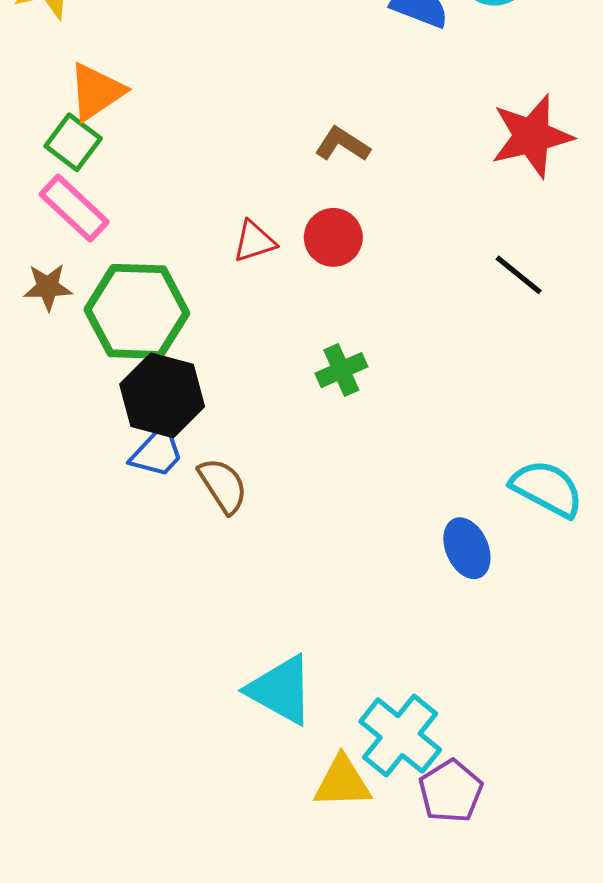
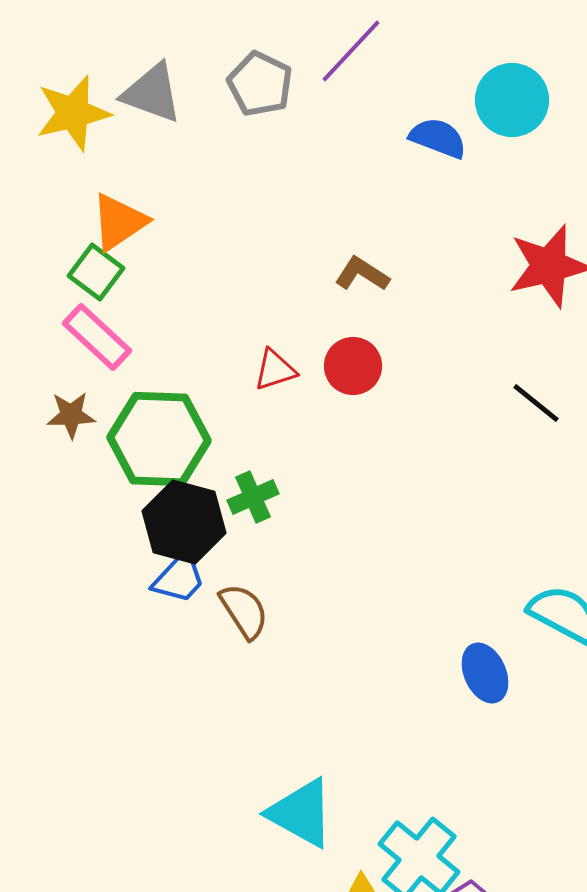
green cross: (341, 370) -> (253, 497), moved

